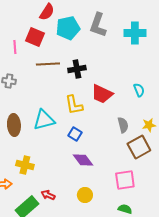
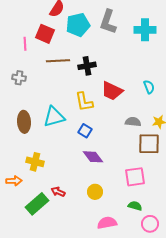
gray semicircle: (123, 125) -> (133, 122), turned -70
brown square: (139, 147) -> (149, 144), turned 30

